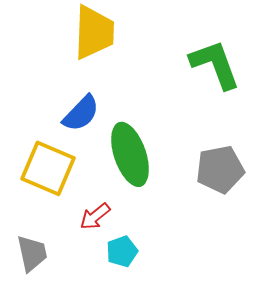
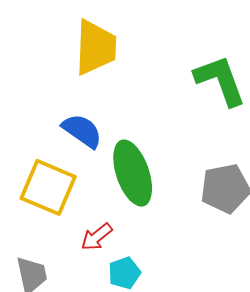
blue semicircle: (81, 113) -> (82, 131), turned -99

